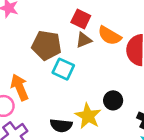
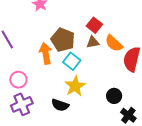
orange arrow: (20, 87) -> (46, 53), moved
black circle: (113, 100) -> (114, 96), moved
yellow star: (88, 116) -> (75, 86), moved

